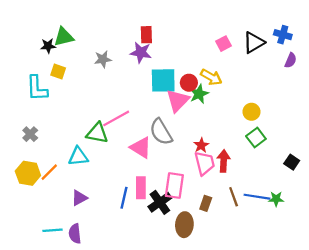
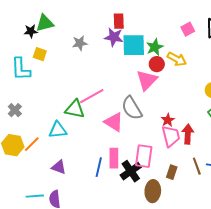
cyan square: (163, 80) -> (134, 45), moved
green star: (199, 94) -> (155, 47), moved
purple triangle: (79, 198) -> (59, 167), turned 49

